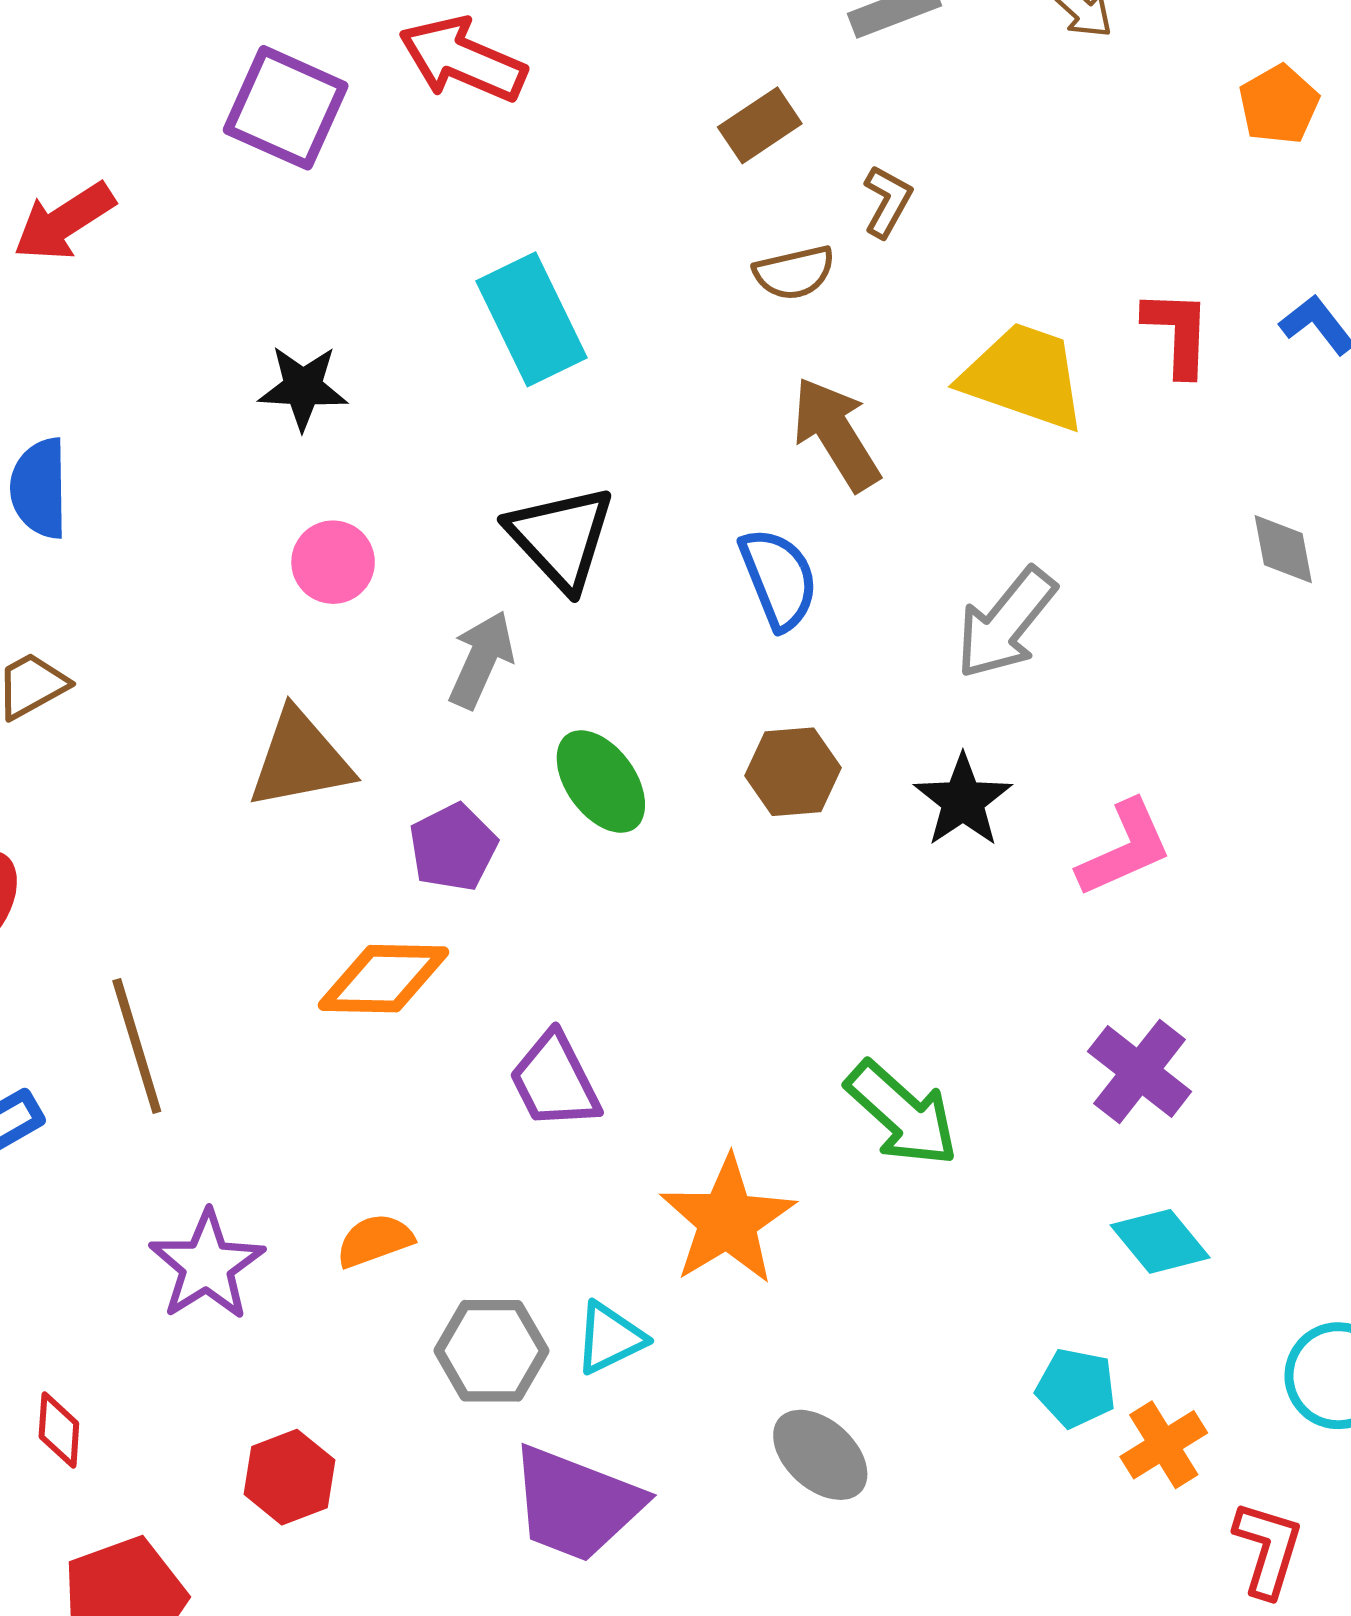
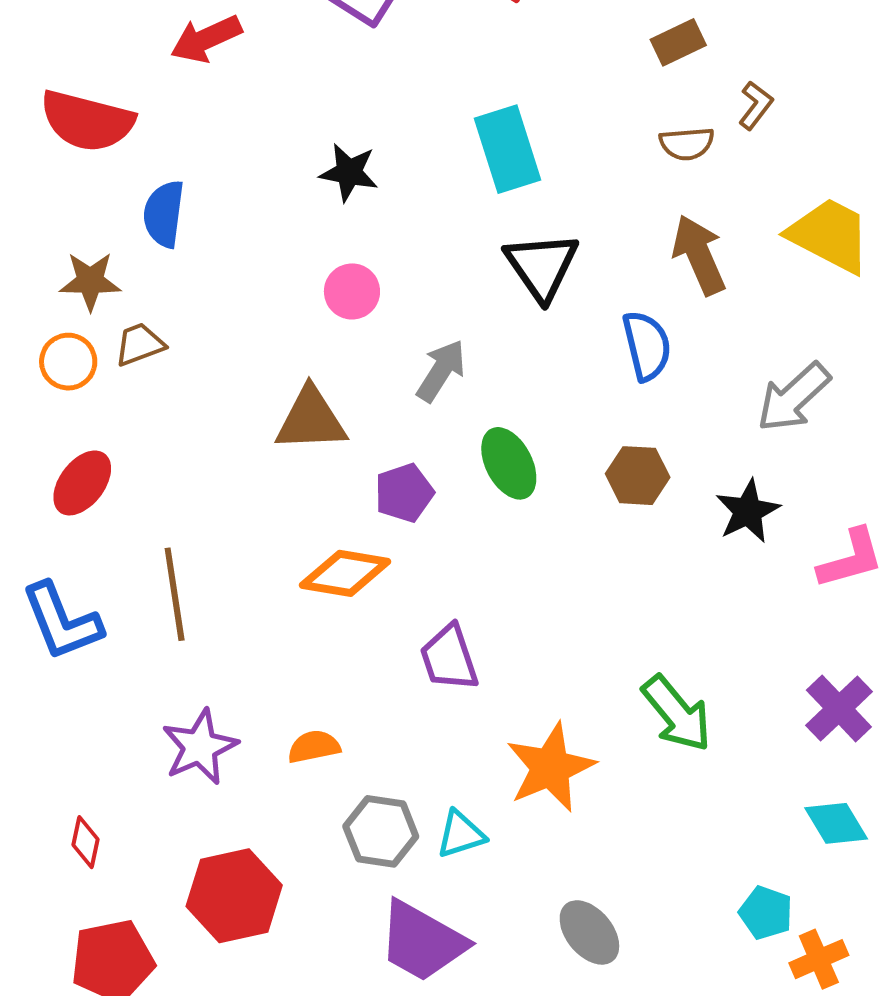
black triangle: (561, 538) -> (542, 266), moved
red hexagon: (289, 1477) -> (234, 896), size x1.5

